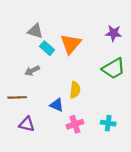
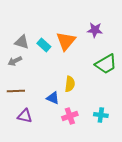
gray triangle: (35, 31) -> (22, 42), moved
purple star: (114, 33) -> (95, 30), moved
gray arrow: (32, 71) -> (15, 61), moved

